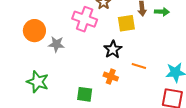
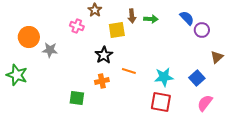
pink cross: (85, 19) -> (77, 26), size x0.6
orange cross: (111, 77) -> (102, 81), turned -32
green star: (38, 82) -> (17, 75), moved

